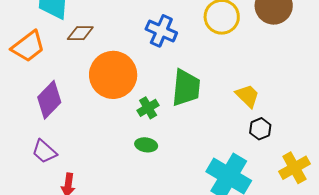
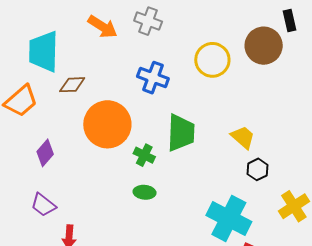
purple diamond: (49, 100) -> (45, 153), size x0.7
green cross: (148, 108) -> (144, 155), turned -30

